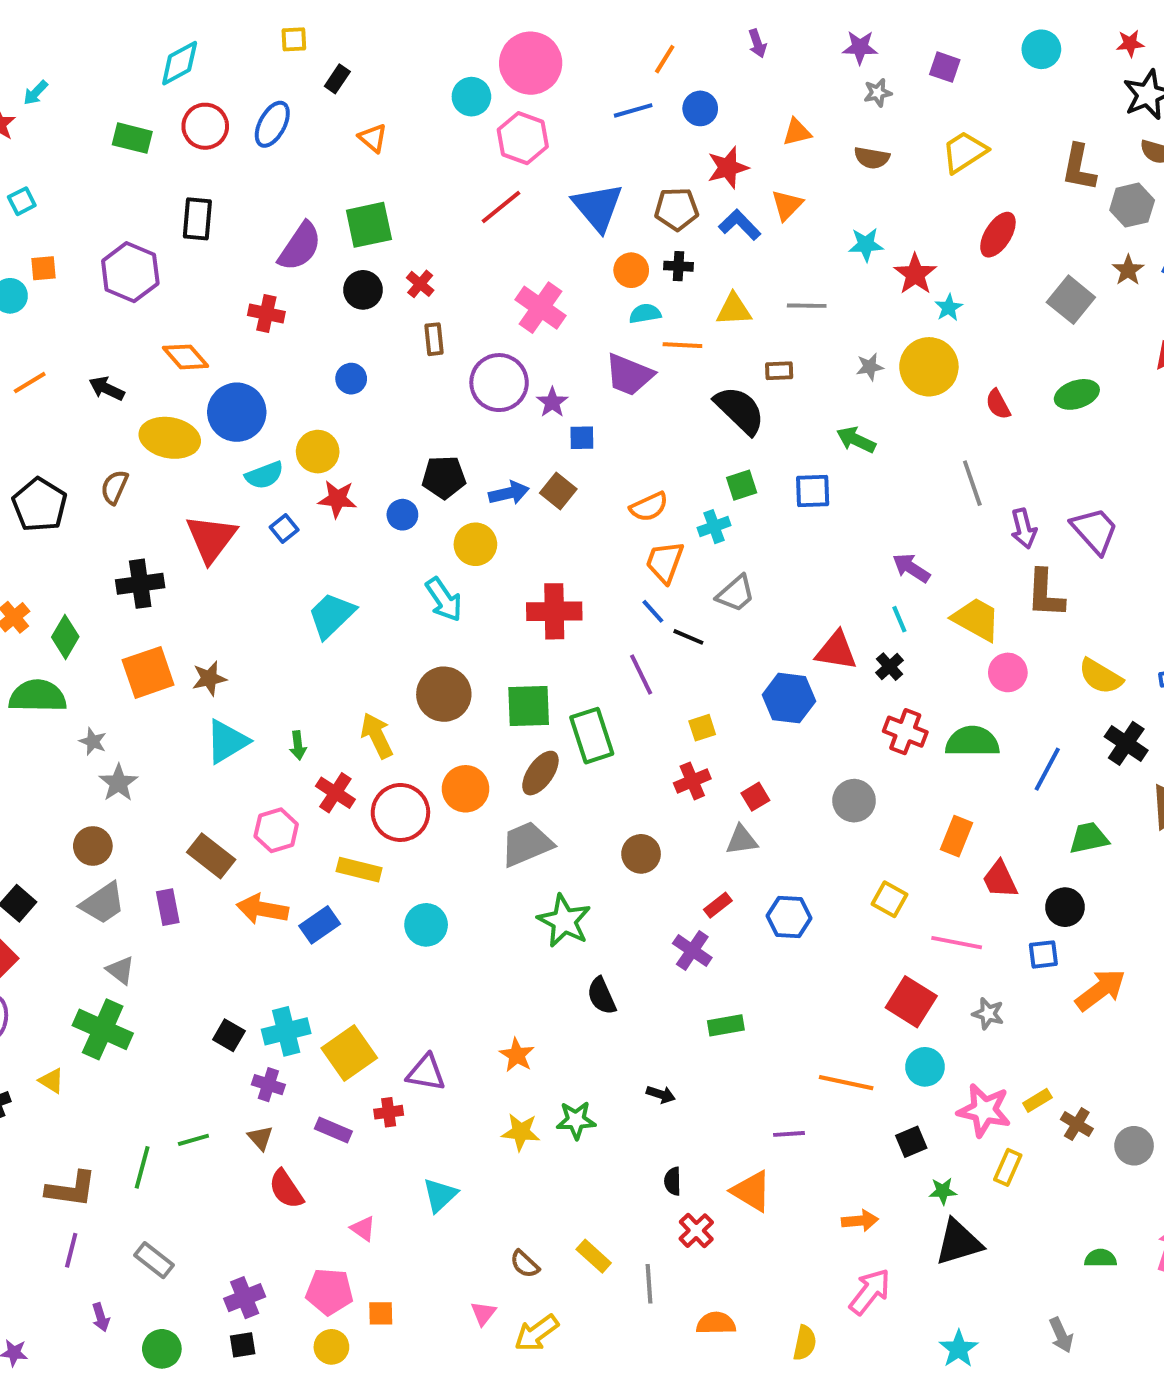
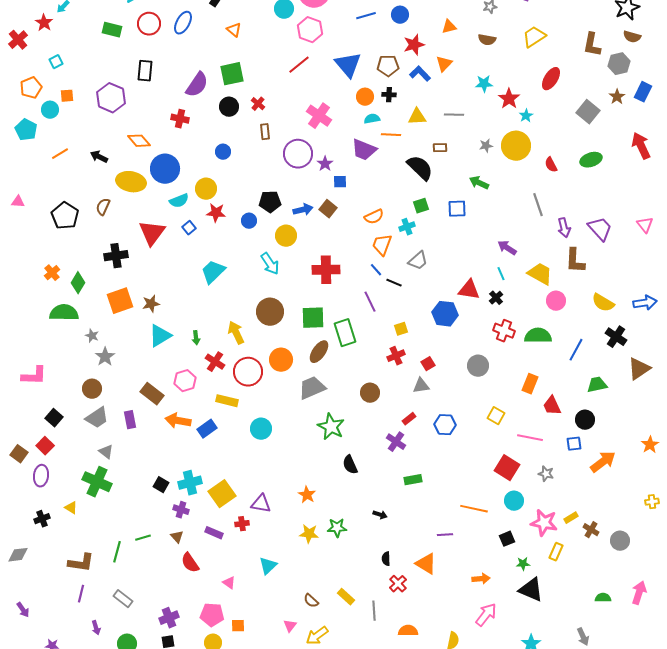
black triangle: (959, 1242) -> (531, 590), turned 40

